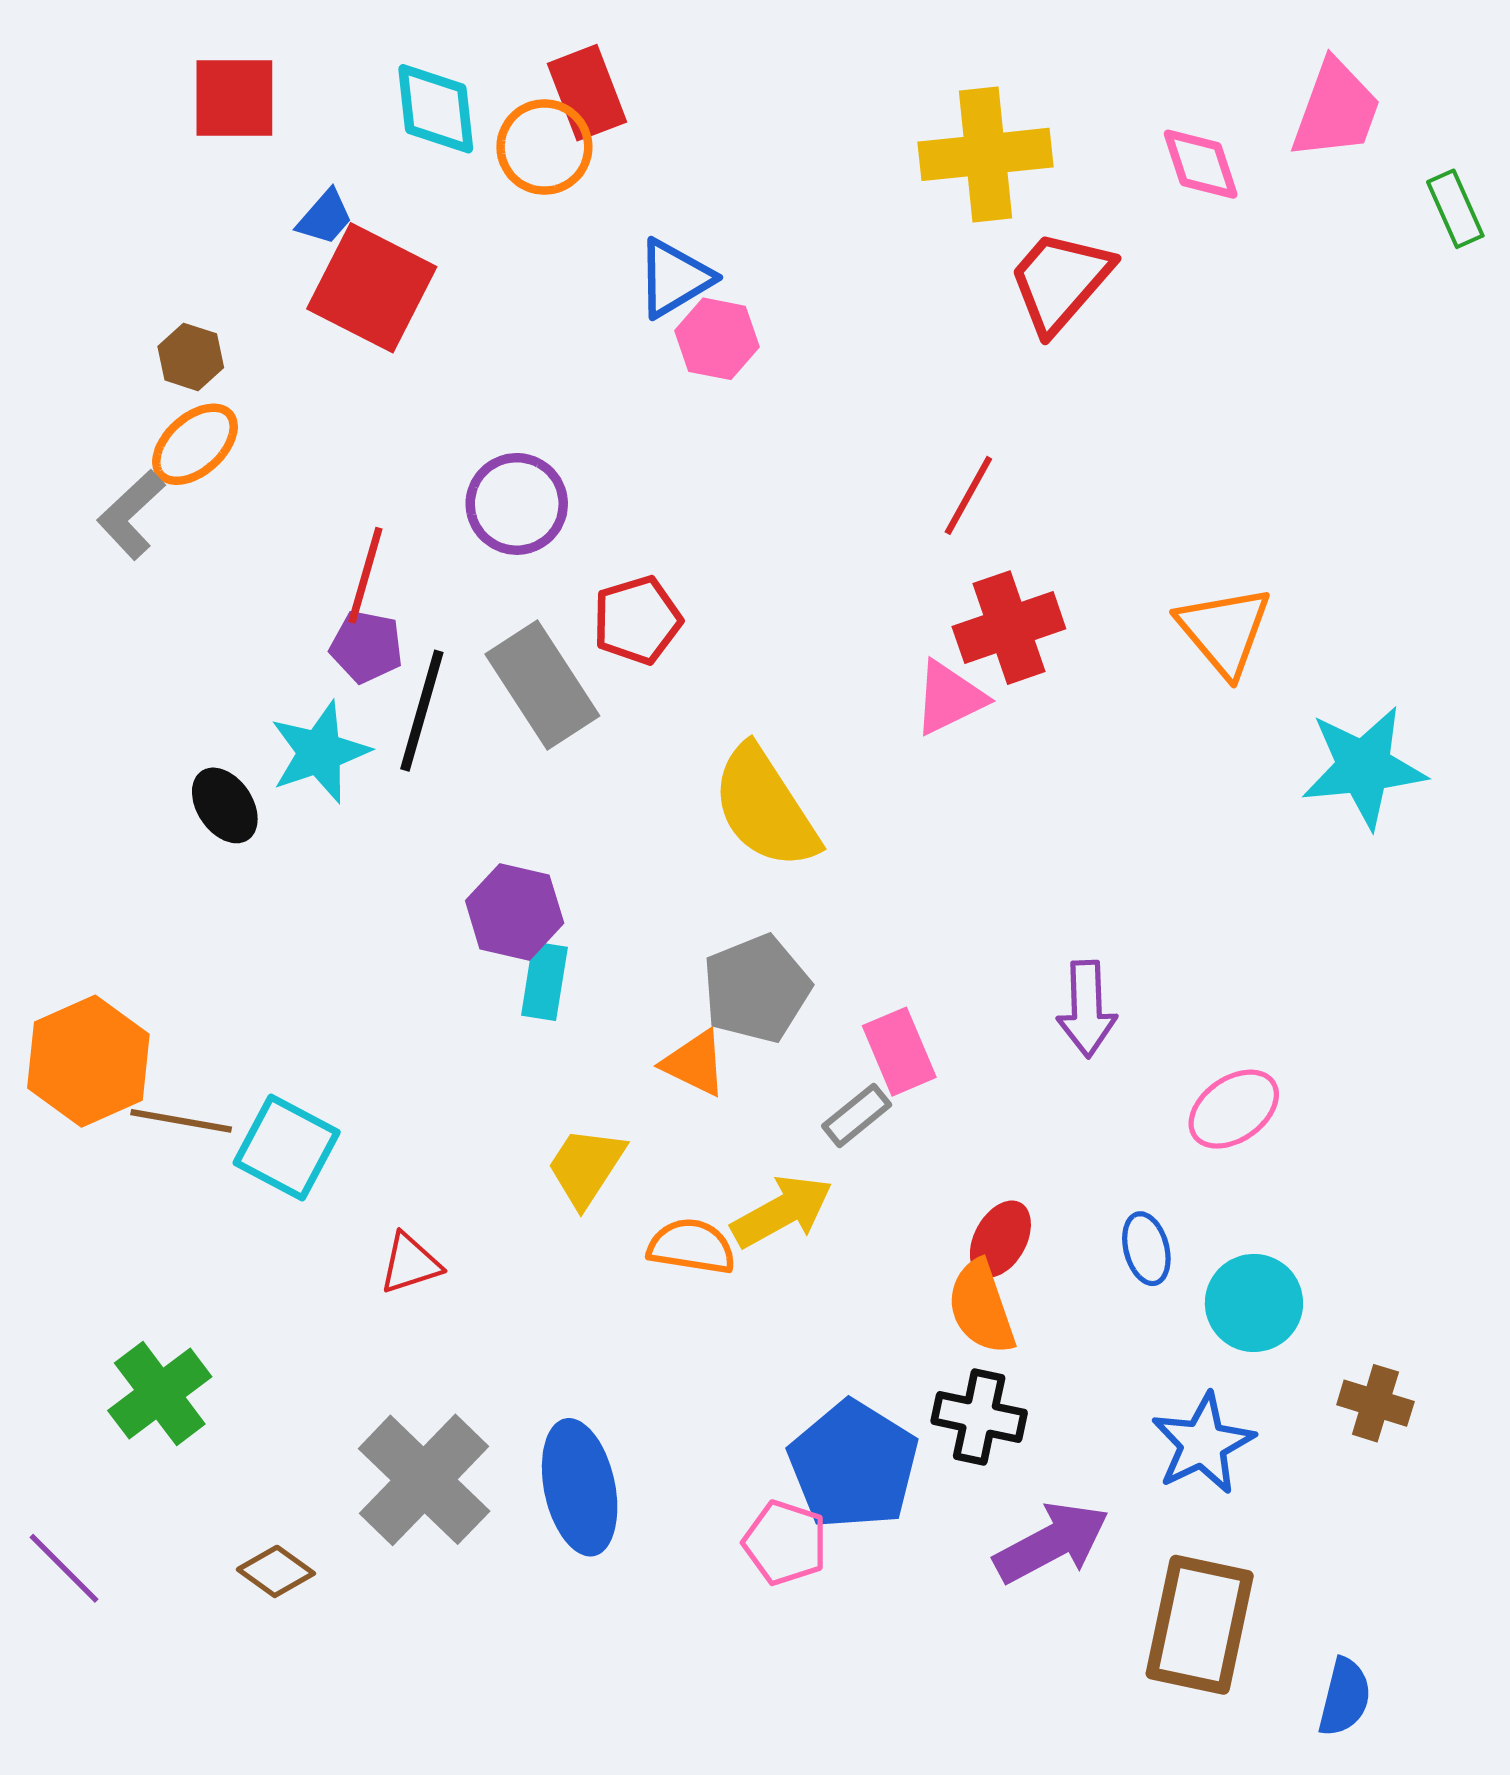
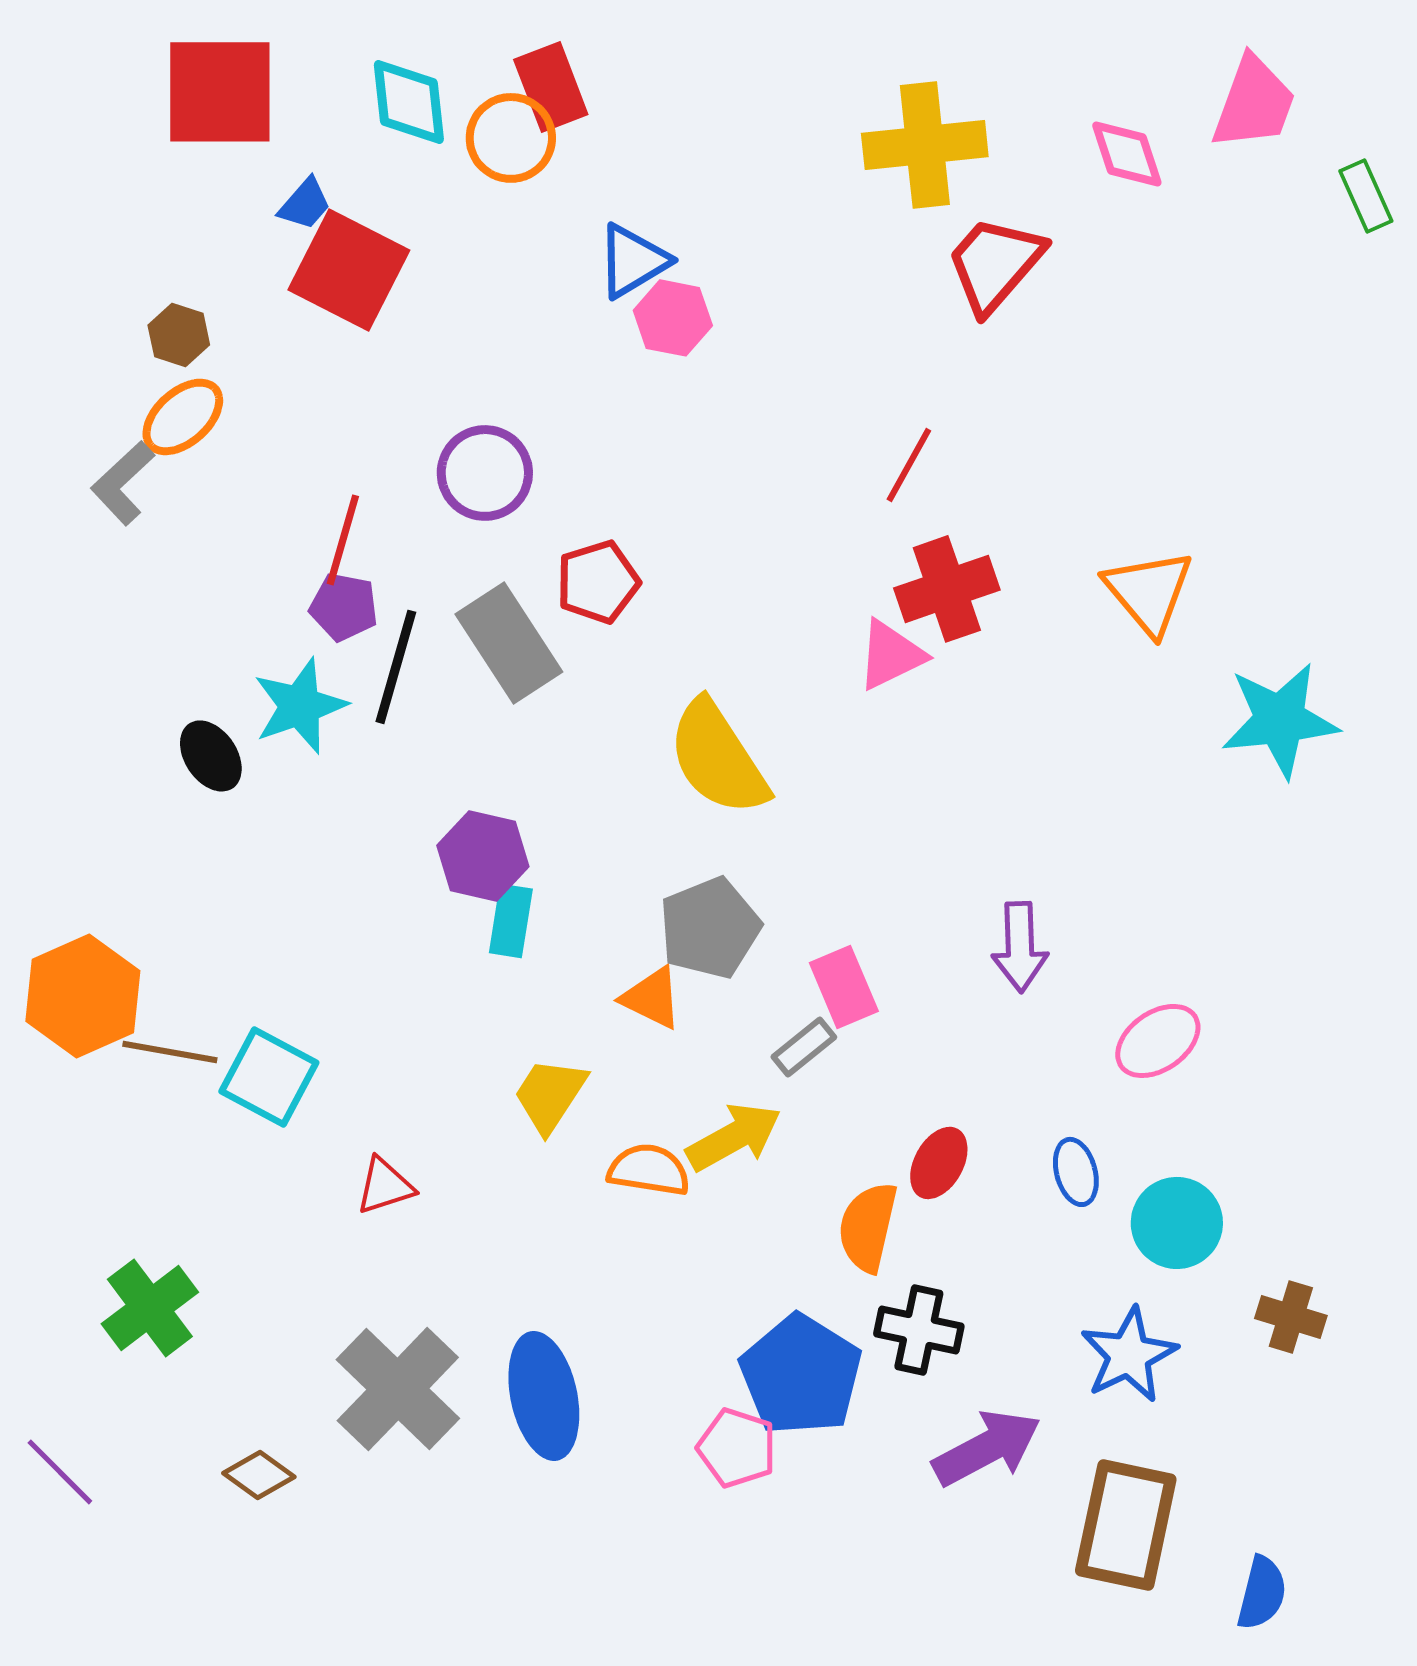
red square: (234, 98) -> (220, 92), size x1.4
orange semicircle: (981, 1307) -> (868, 1227), moved, turned 32

